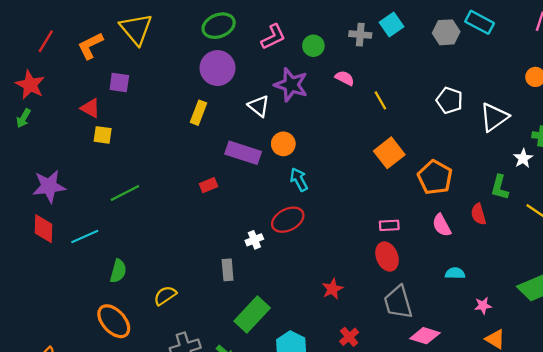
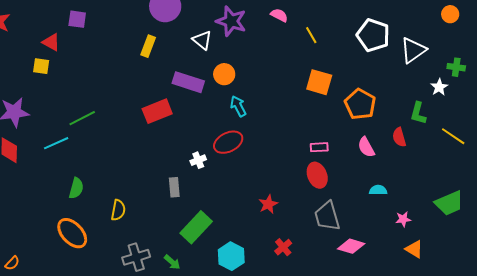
white pentagon: (449, 100) -> (373, 35), size x1.4
yellow square: (103, 135) -> (41, 66), moved
orange square: (389, 153) -> (319, 82), turned -36
red rectangle: (209, 185) -> (157, 111), size x1.8
cyan line: (85, 236) -> (56, 143), moved
yellow semicircle: (165, 296) -> (118, 210), turned 135

